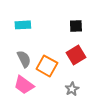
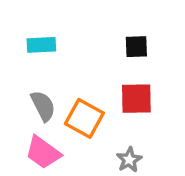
red square: (76, 55) -> (136, 99), turned 30

